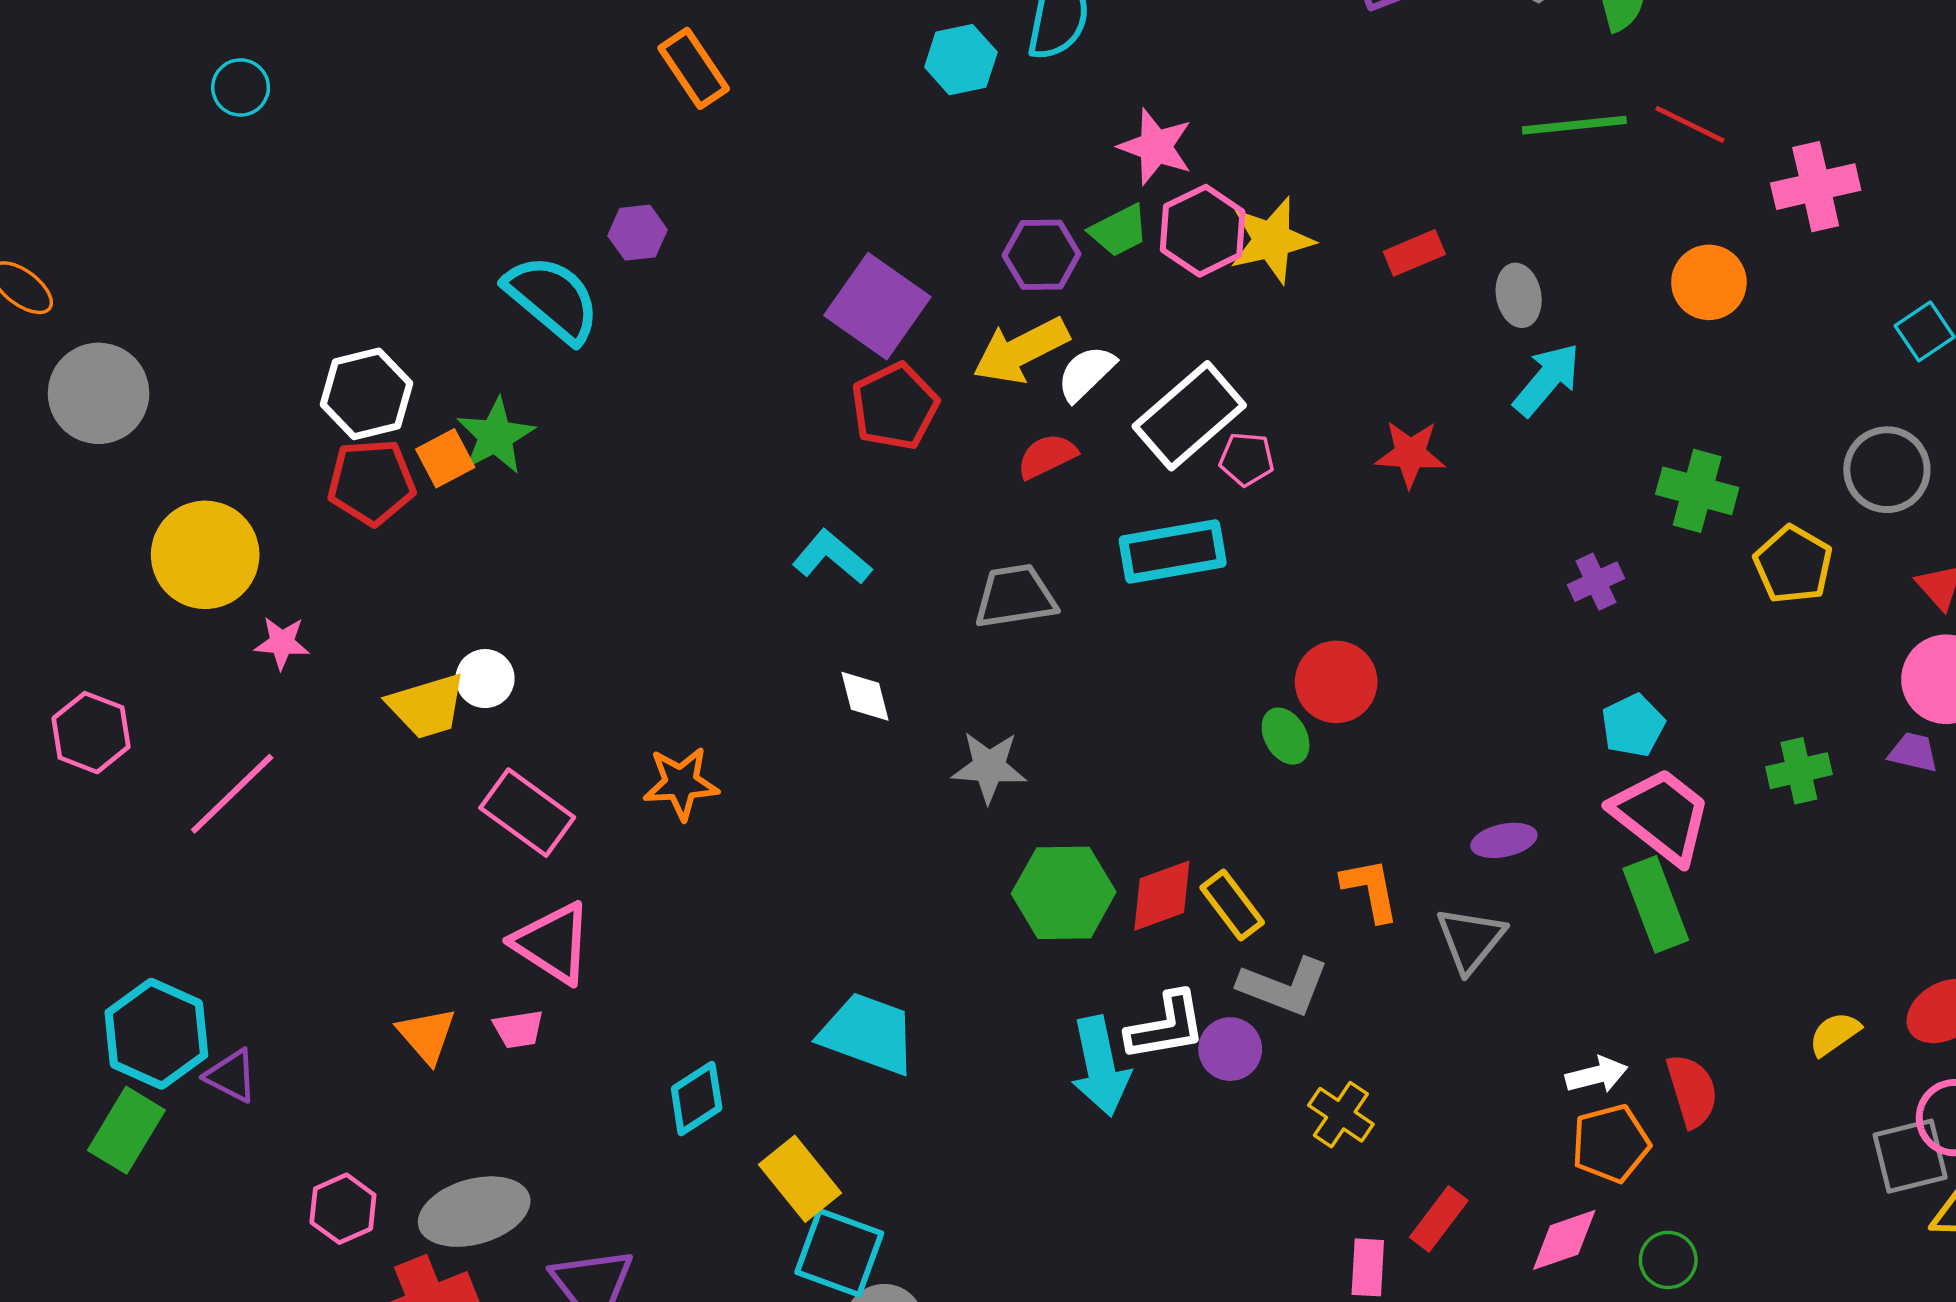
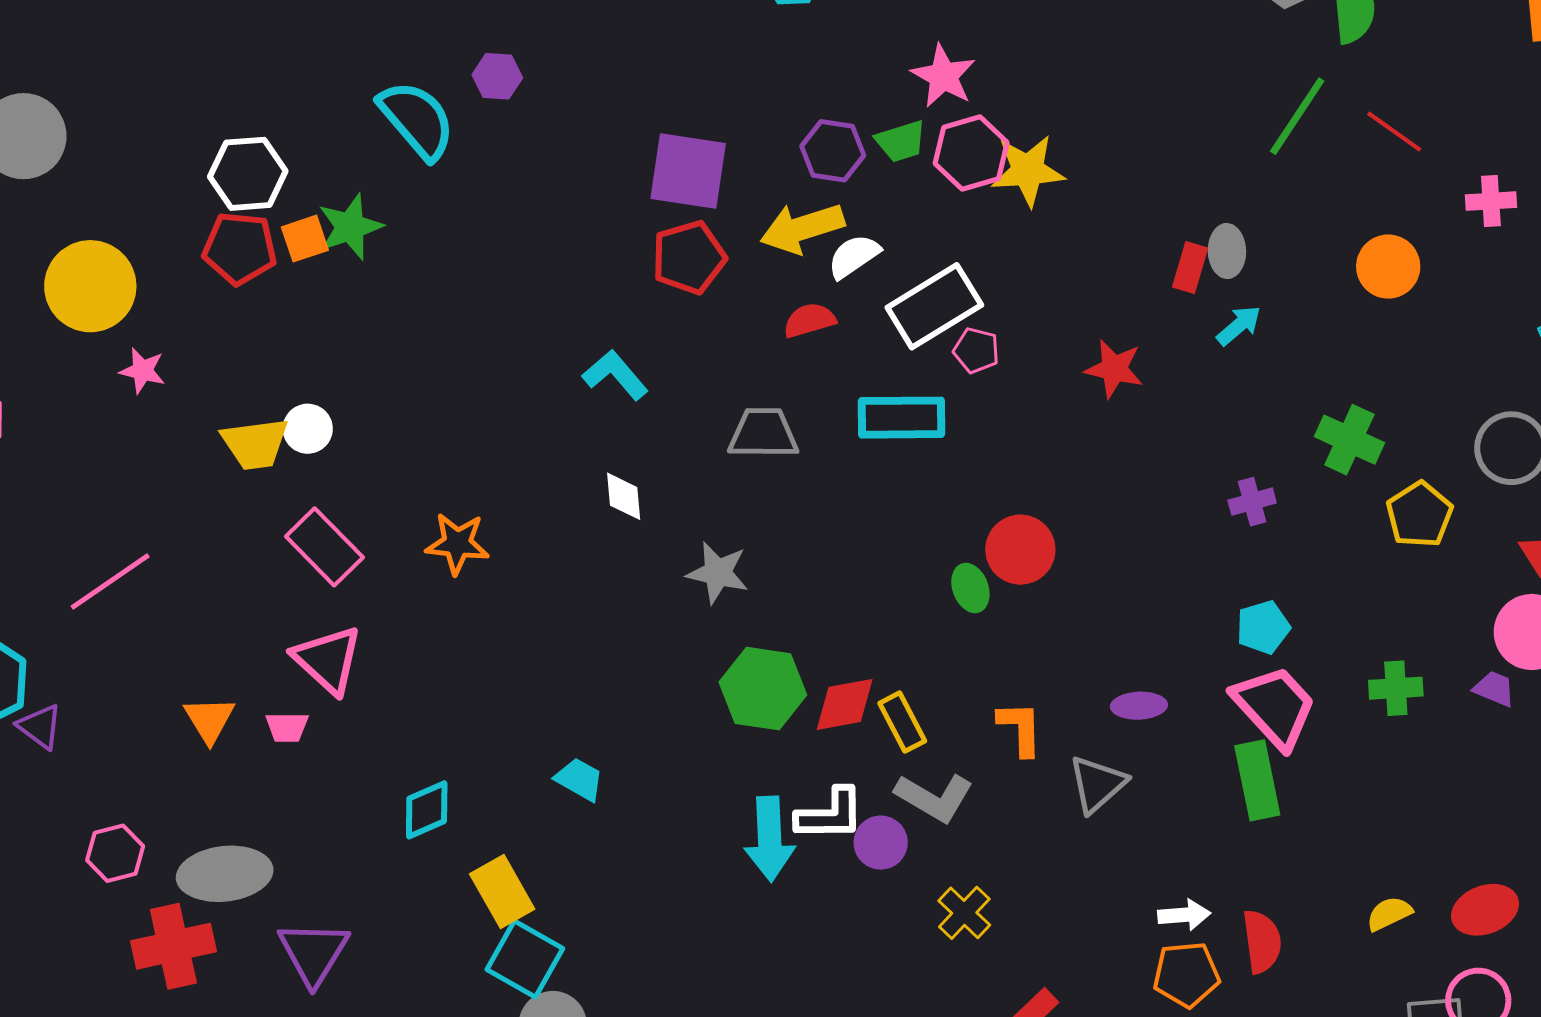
green line: (1574, 125) -> (1297, 116), turned -60
pink cross: (1816, 187) -> (1491, 201), size x0.7
red rectangle: (1414, 253) -> (1190, 268), moved, turned -60
purple square: (877, 306) -> (688, 171), turned -36
cyan arrow: (1547, 380) -> (1239, 325), size x0.7
pink line: (232, 794) -> (110, 581), moved
cyan trapezoid: (868, 1034) -> (579, 779), size x0.6

